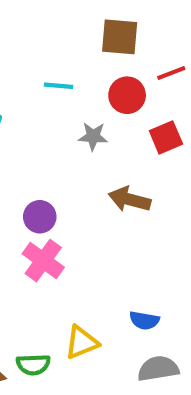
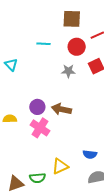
gray star: (93, 136) -> (68, 71), moved
brown arrow: (130, 199) -> (61, 109), moved

